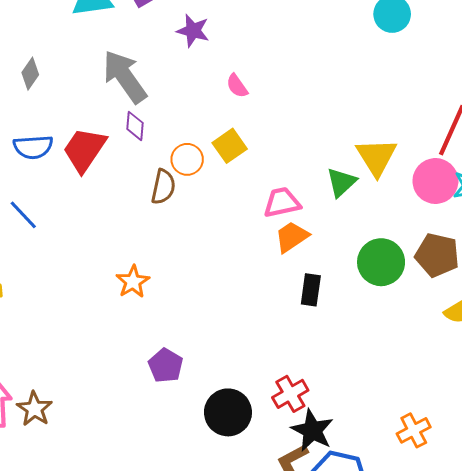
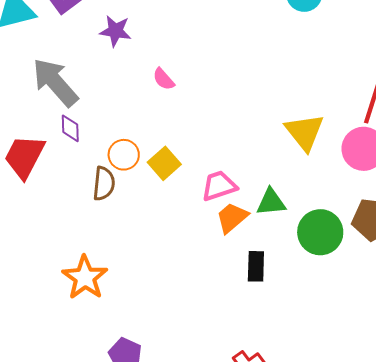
yellow square: (230, 146) -> (164, 163), moved
green triangle: (341, 182) -> (271, 202), moved, turned 44
orange star: (133, 282) -> (85, 278), size x1.4

